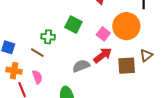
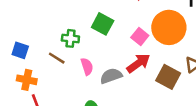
brown square: (127, 66) -> (168, 77), turned 30
pink semicircle: (37, 77) -> (87, 67), moved

